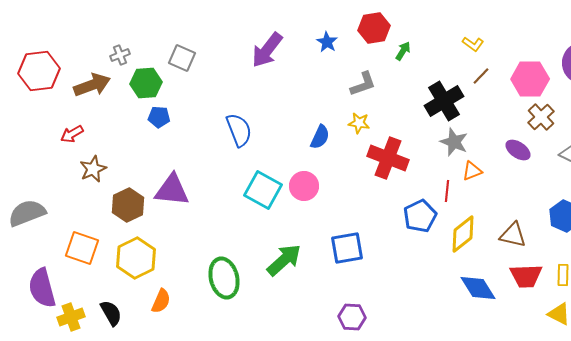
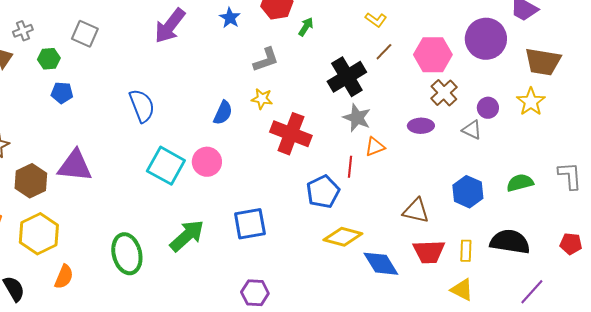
green hexagon: (146, 83) -> (49, 59), size x0.7
purple ellipse: (518, 150) -> (421, 126), turned -35
yellow diamond: (463, 234) -> (343, 237), moved, turned 54

